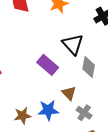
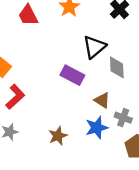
black triangle: (73, 44) -> (94, 47), turned 45
blue star: (48, 110) -> (97, 128), moved

